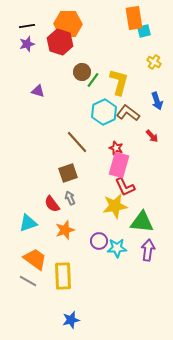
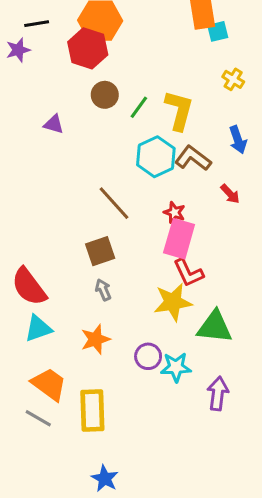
purple star: (27, 44) -> (18, 50), moved
brown circle: (82, 72) -> (105, 95), moved
red semicircle: (52, 204) -> (29, 287), moved, size x1.5
purple arrow: (148, 250) -> (218, 393), moved
blue star: (71, 320) -> (105, 479), turned -30

